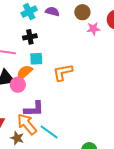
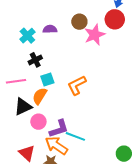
pink star: (93, 29) -> (95, 35), size x1.5
pink circle: (18, 85) -> (38, 122), moved
cyan line: (49, 132) -> (75, 136), moved

